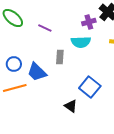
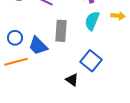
cyan semicircle: (81, 42) -> (92, 21), moved, turned 114
gray rectangle: (60, 57) -> (61, 31), size x1.5

